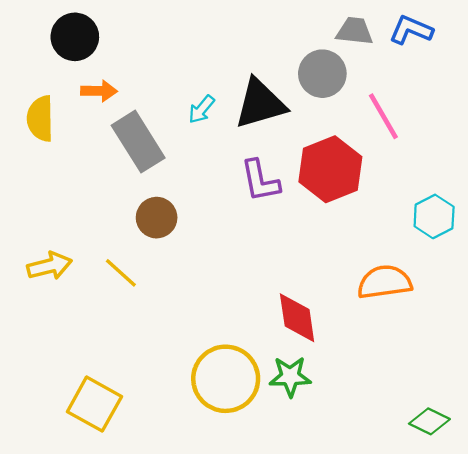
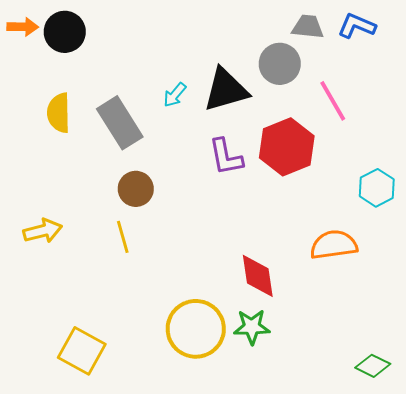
orange arrow: (99, 91) -> (23, 27), moved
yellow semicircle: (40, 119) -> (59, 113), moved
yellow line: (121, 273) -> (123, 237), moved, turned 32

